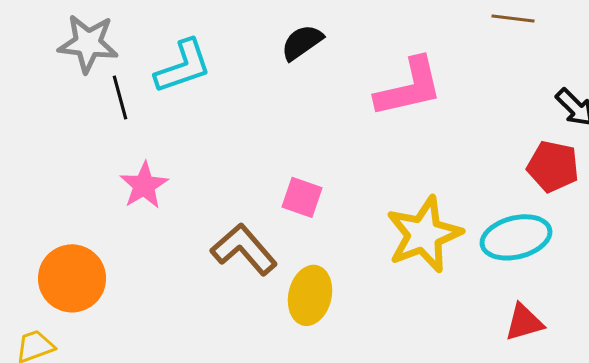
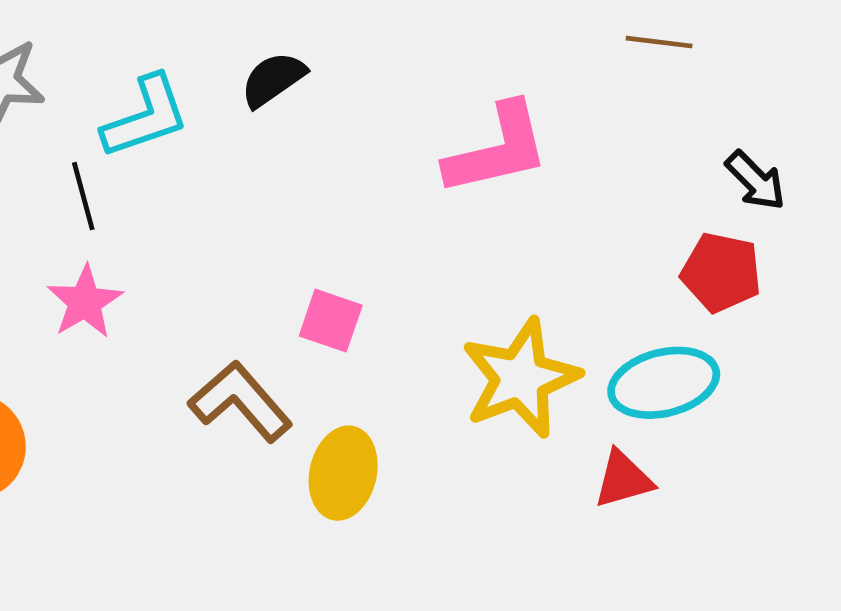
black semicircle: (302, 42) -> (273, 79), moved
black line: (120, 97) -> (83, 196), moved
red triangle: (524, 322) -> (623, 479), moved

